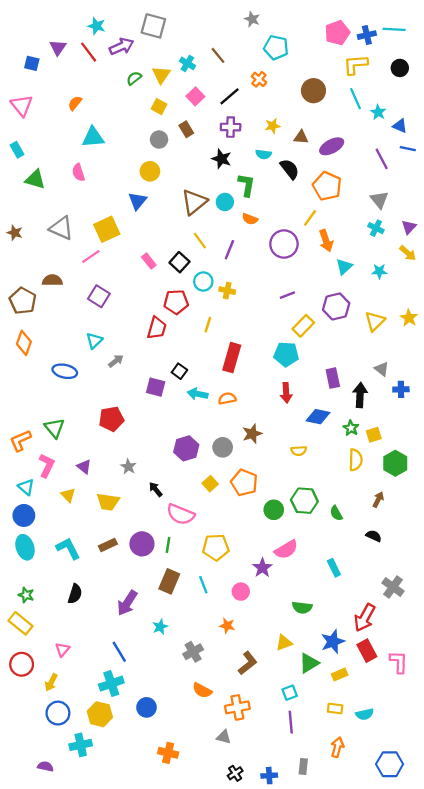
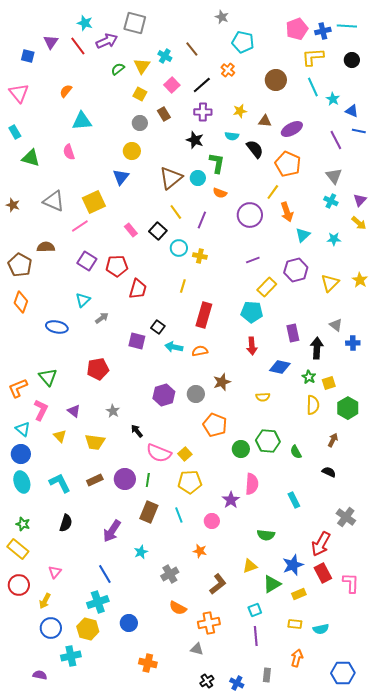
red pentagon: (176, 302) -> (117, 266), moved
yellow square: (210, 484) -> (185, 454), moved
pink semicircle: (286, 550) -> (252, 484), turned -55
blue cross: (269, 776) -> (237, 683), turned 32

